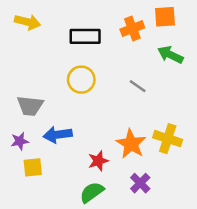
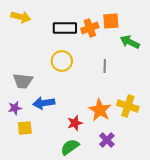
orange square: (165, 17) -> (111, 21), moved
orange cross: (132, 29) -> (90, 28), moved
gray line: (138, 86) -> (105, 66), turned 56

